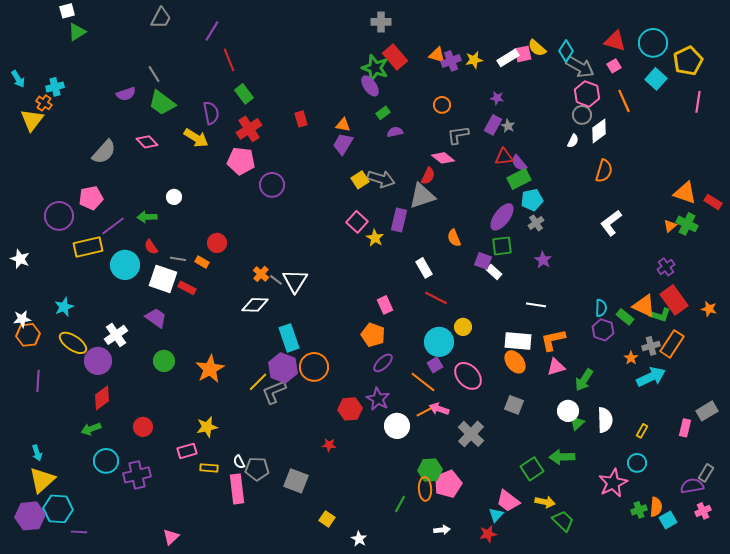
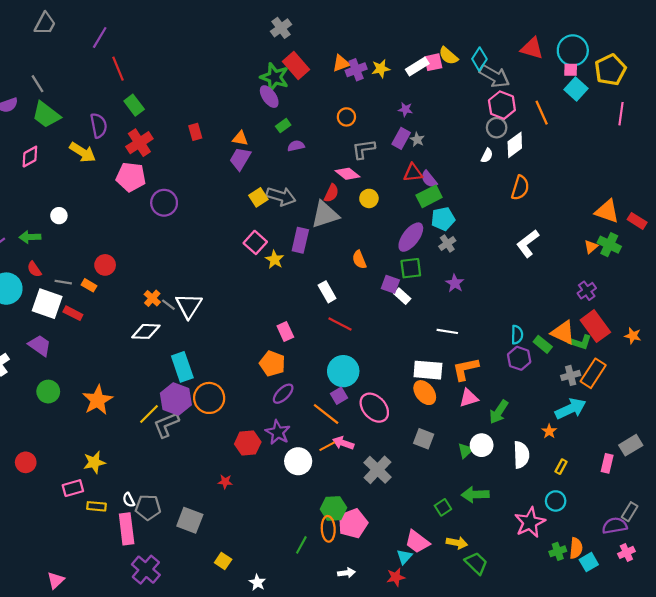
gray cross: (381, 22) -> (281, 28), turned -36
orange triangle: (437, 55) -> (341, 63), turned -36
pink square: (614, 66) -> (571, 70), moved, turned 32
pink diamond: (147, 142) -> (30, 157), turned -75
yellow circle: (463, 327) -> (369, 198), moved
orange star: (631, 358) -> (549, 431), moved
green triangle: (577, 423) -> (465, 451), moved
green square: (532, 469) -> (443, 507), size x0.7
purple cross: (137, 475) -> (146, 570), moved, turned -36

